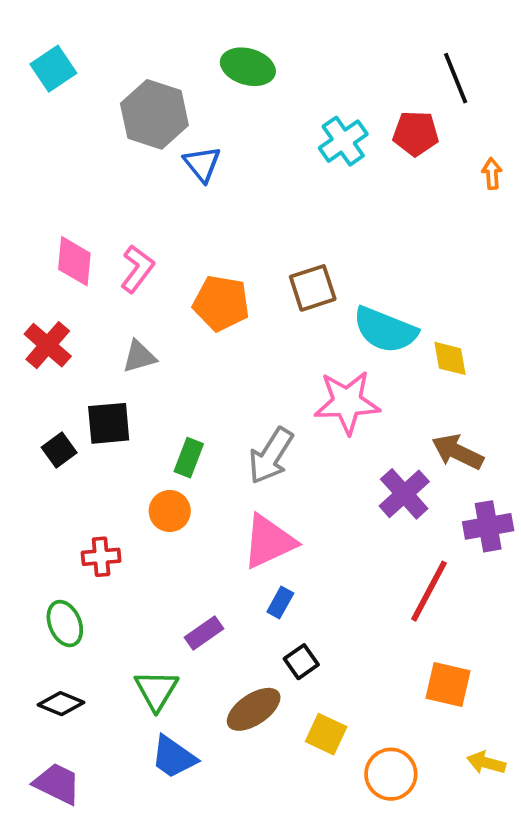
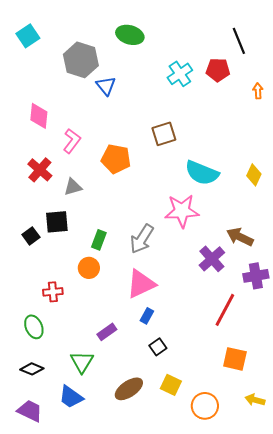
pink diamond: (74, 261) -> (39, 116), moved
brown square: (313, 288) -> (164, 134), moved
red cross: (48, 345) -> (40, 170), moved
yellow diamond: (450, 358) -> (254, 175), moved, turned 35
brown ellipse: (254, 709) -> (129, 389), moved
blue trapezoid: (174, 757) -> (71, 397), moved

